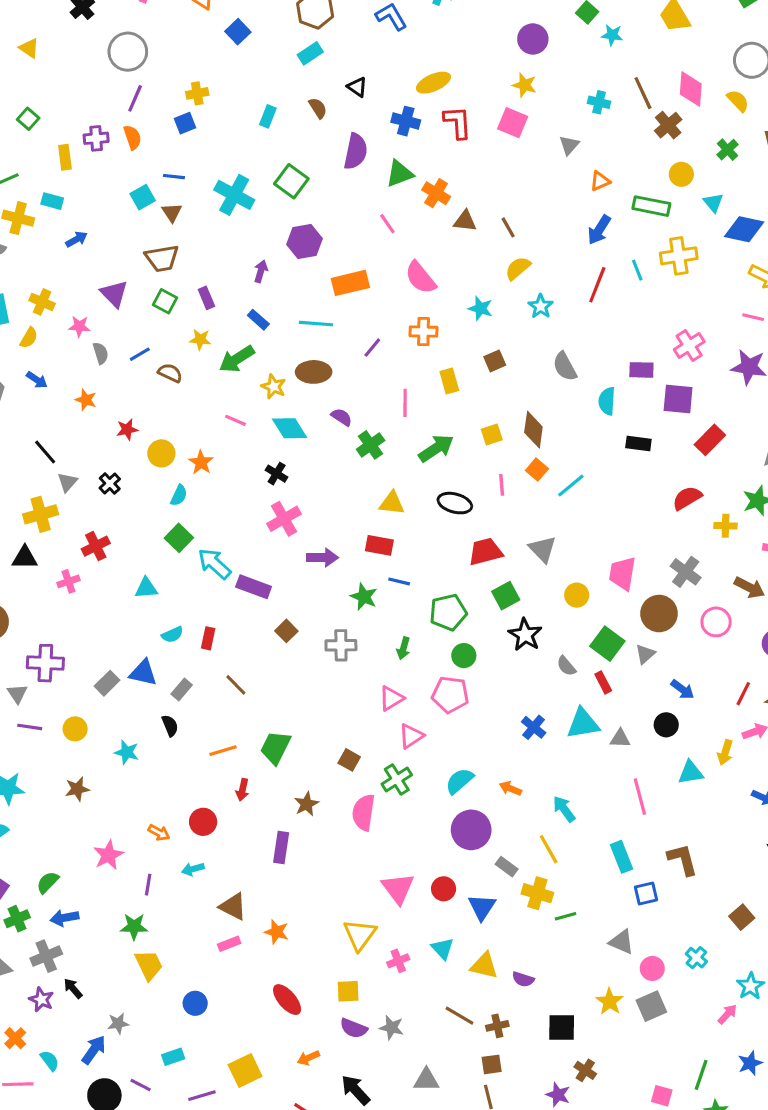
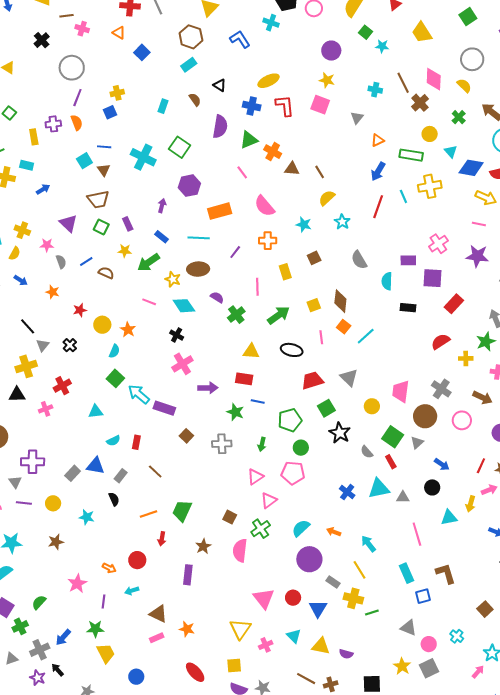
blue arrow: (64, 918) -> (63, 637), moved, turned -36

